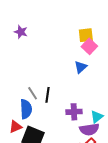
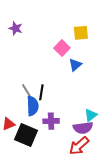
pink square: (89, 46) -> (62, 48), moved
blue semicircle: (26, 109) -> (33, 106), moved
purple cross: (74, 112) -> (51, 121), moved

